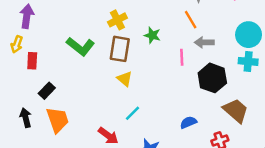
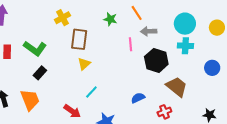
yellow cross: (117, 20) -> (62, 18), moved
green star: (152, 35) -> (110, 19), moved
green L-shape: (80, 46) -> (35, 48), moved
yellow triangle: (125, 79) -> (84, 64), turned 40
black rectangle: (47, 91) -> (40, 73), moved

